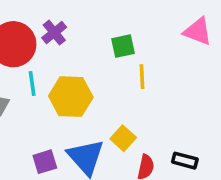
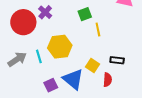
cyan line: (32, 83) -> (39, 56), moved
black rectangle: (185, 161) -> (117, 60), moved

